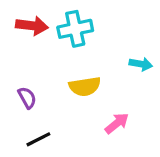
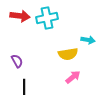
yellow semicircle: (85, 86) -> (68, 54), moved
black line: (38, 139) -> (24, 87), turned -63

